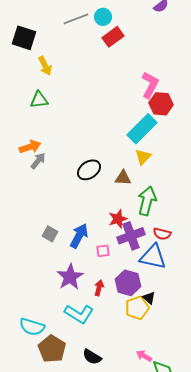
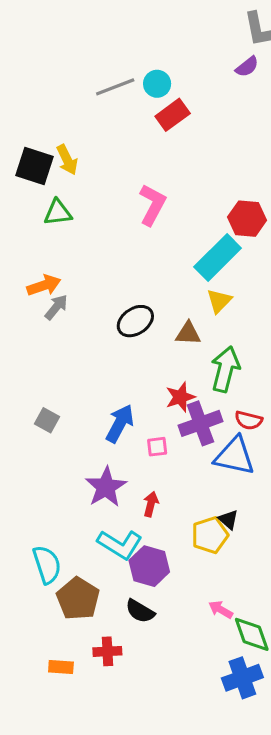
black square: (24, 38) -> (35, 166), moved
pink L-shape: (150, 85) -> (152, 205), moved
gray square: (50, 234) -> (47, 420), moved
purple hexagon: (128, 283) -> (149, 566), moved
cyan semicircle: (32, 327) -> (47, 565), turned -125

